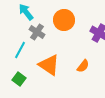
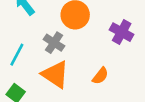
gray cross: (37, 32) -> (54, 43), moved

